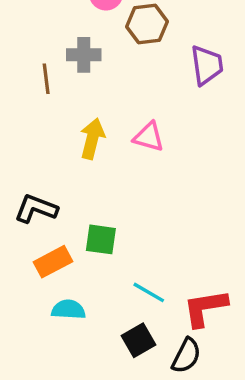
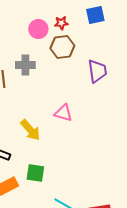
yellow arrow: (92, 139) -> (30, 130), moved, turned 125

